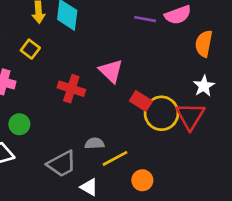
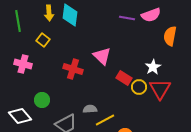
white star: (204, 86) -> (153, 67), moved
yellow circle: (161, 113) -> (139, 87), size x0.6
green circle: (19, 124) -> (42, 100), moved

